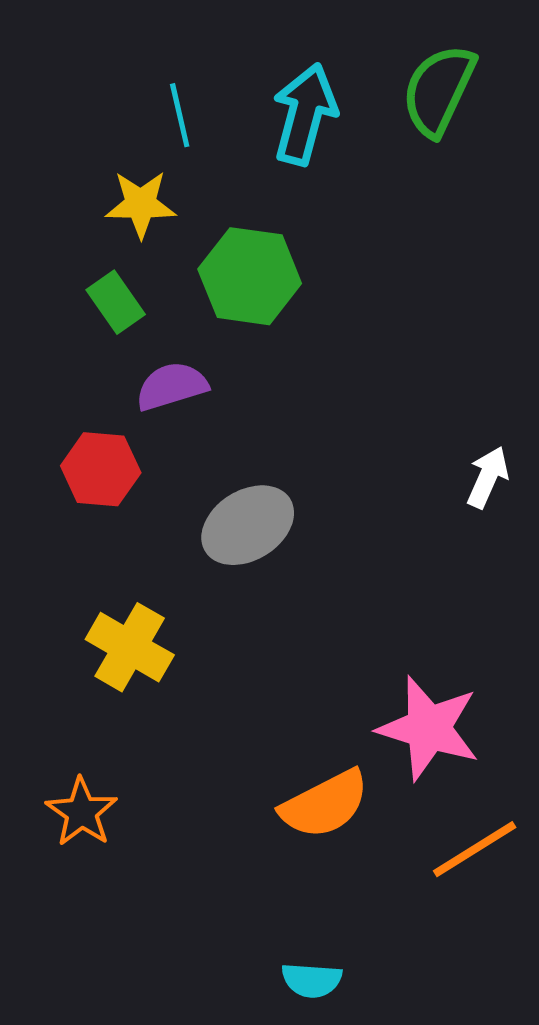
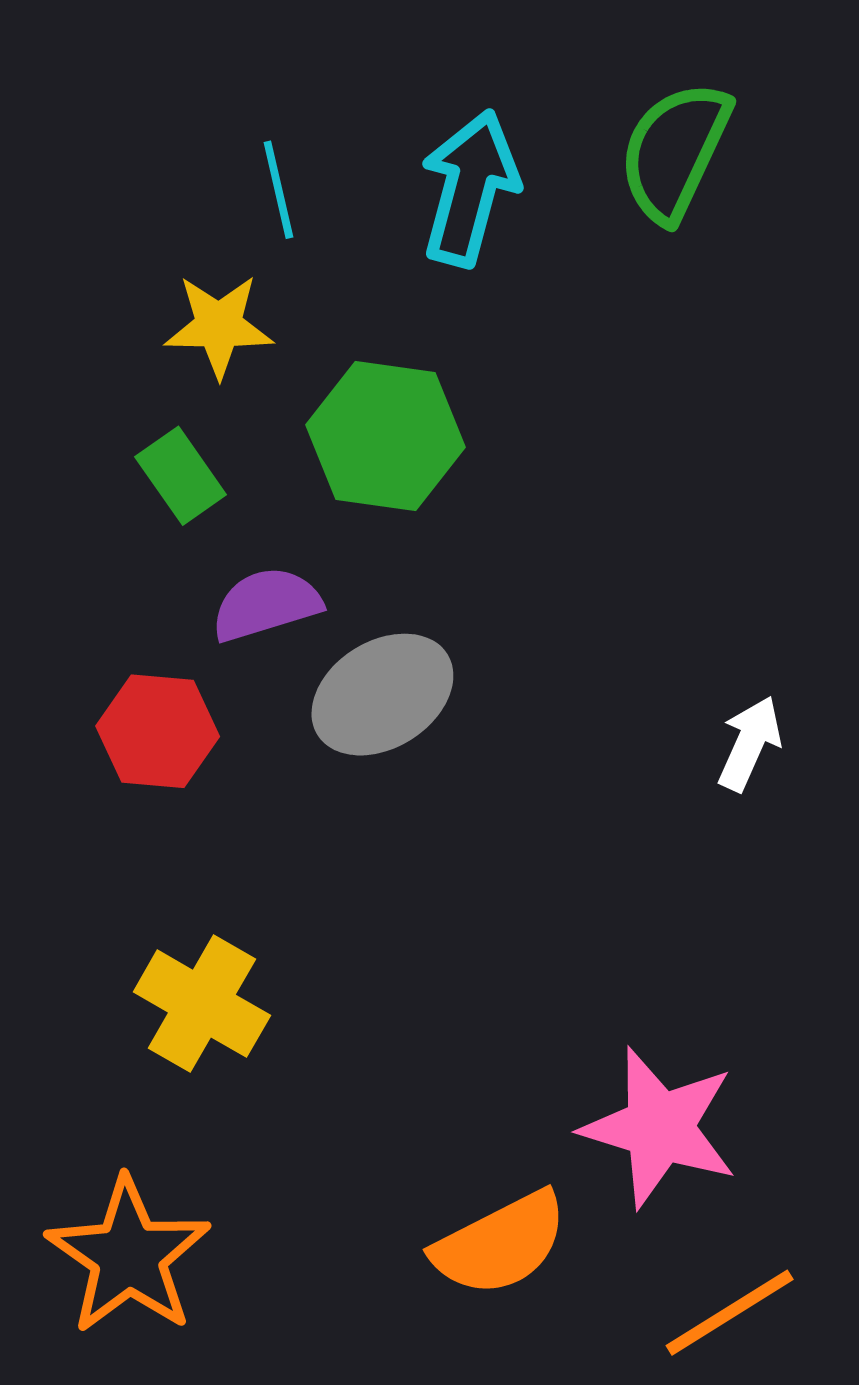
gray ellipse: (248, 525) -> (382, 695), moved
orange star: (82, 812) -> (128, 1256), size x1.5

